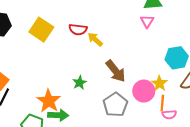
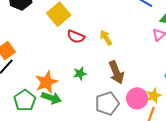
red semicircle: (78, 29) -> (76, 37), moved

